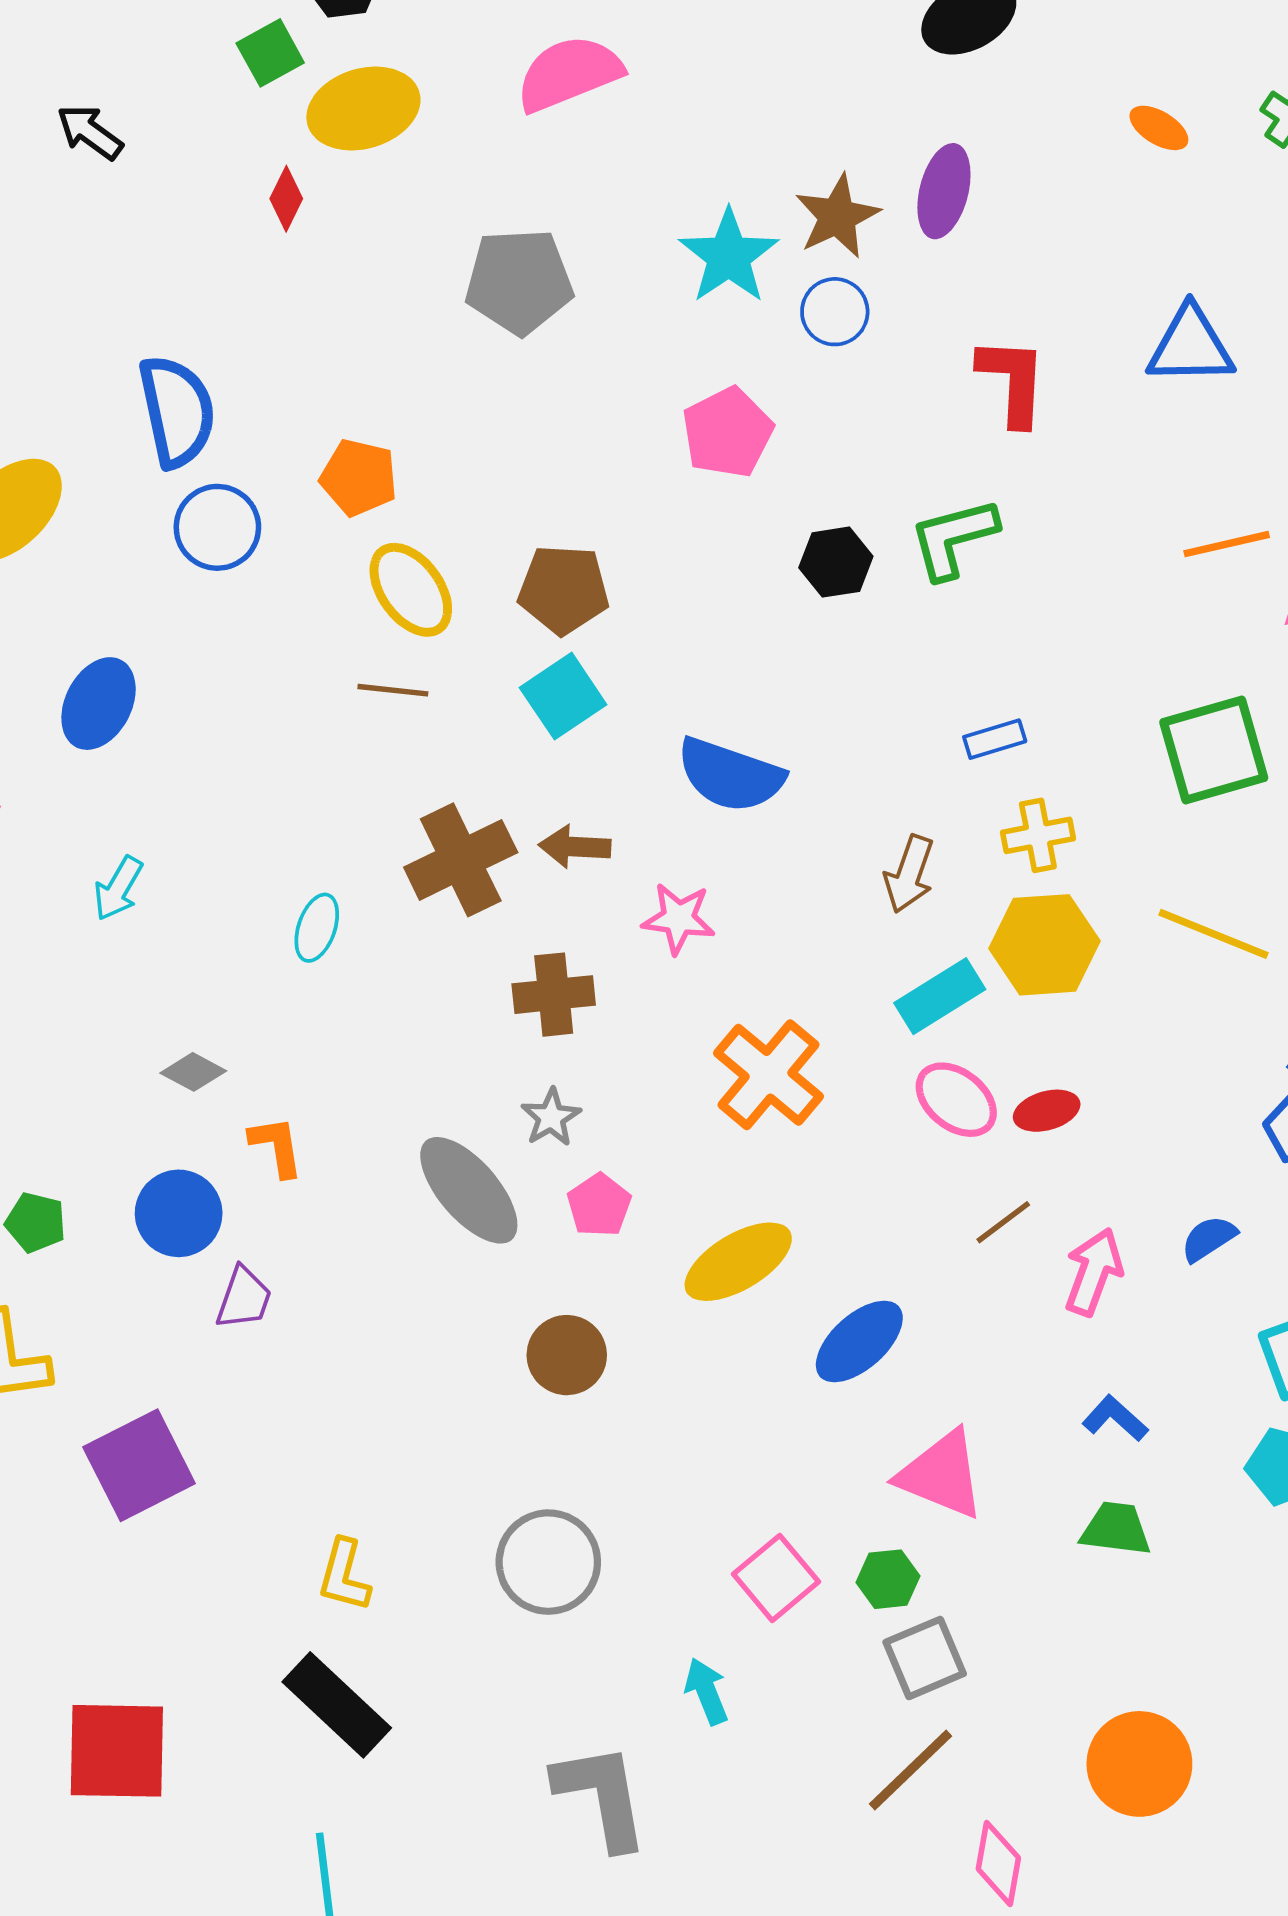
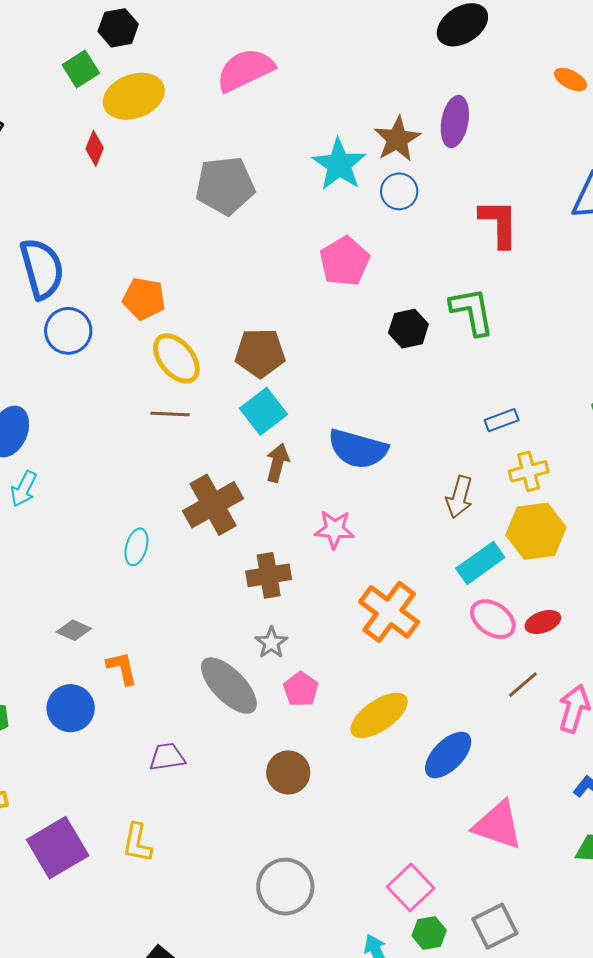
green L-shape: (953, 538) -> (472, 311), turned 98
brown arrow: (575, 847) -> (278, 463), moved, turned 105
cyan arrow: (118, 888) -> (24, 489), moved
purple trapezoid: (244, 1298) -> (167, 757), moved, turned -114
yellow L-shape: (344, 1575) -> (137, 843), moved
green hexagon: (888, 1579) -> (429, 933), moved

